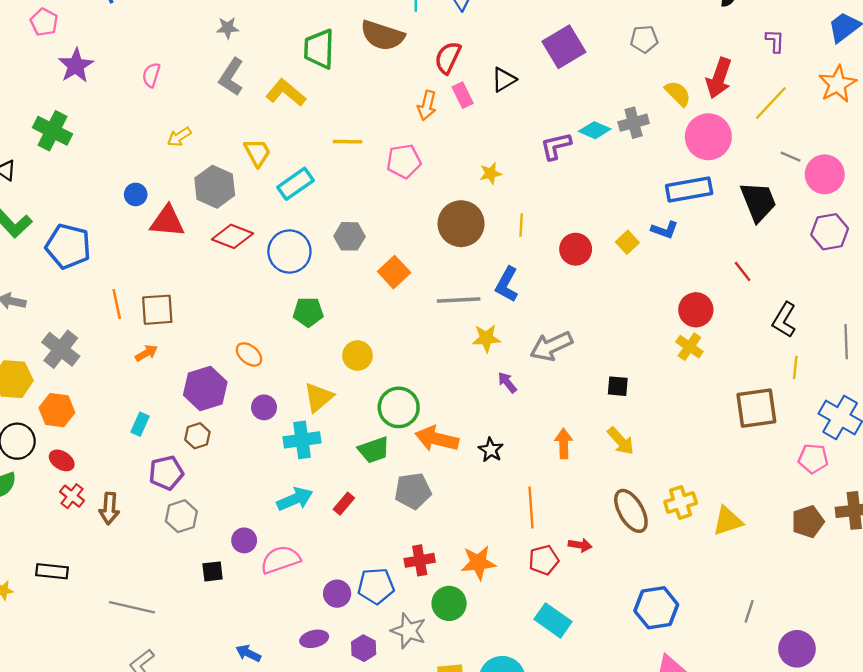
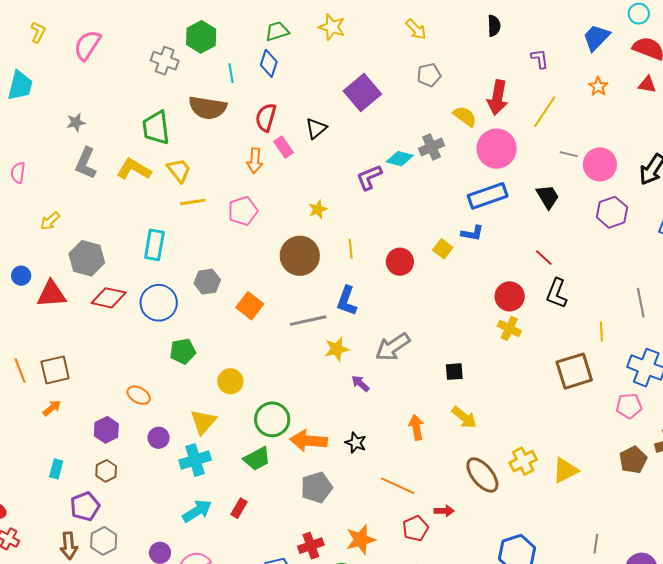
orange star: (837, 84) -> (598, 86), size x0.6
yellow trapezoid: (257, 152) -> (179, 170), moved
cyan rectangle: (295, 184) -> (154, 245), turned -36
black trapezoid: (758, 202) -> (548, 197), size x0.7
black L-shape: (784, 320) -> (557, 293), moved
purple hexagon: (205, 388) -> (106, 430), size x0.7
gray pentagon: (413, 491) -> (317, 487), moved
orange line: (531, 507) -> (398, 486), turned -52
brown arrow: (109, 508) -> (69, 546), moved

